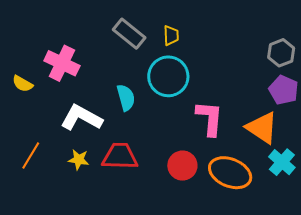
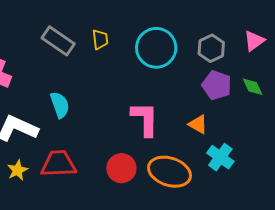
cyan circle: (168, 76) -> (156, 48), moved
orange triangle: (262, 128) -> (198, 124), size x0.6
yellow star: (79, 160) -> (17, 170), turned -30

